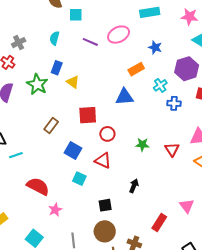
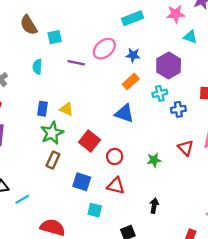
blue star: (155, 47) -> (133, 55), moved
blue rectangle: (57, 68) -> (43, 109), moved
purple hexagon: (187, 69) -> (169, 66), moved
green star: (37, 84) -> (52, 133), moved, turned 30
cyan cross: (160, 85) -> (160, 93), turned 32
blue triangle: (124, 97) -> (124, 113), turned 36
red square: (88, 115) -> (90, 141), turned -36
red triangle: (172, 149) -> (186, 148), moved

